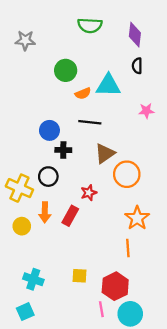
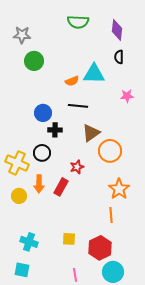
green circle: (66, 70) -> (34, 61), moved
pink line: (101, 309) -> (75, 275), moved
cyan square: (25, 312) -> (22, 270), turned 35

